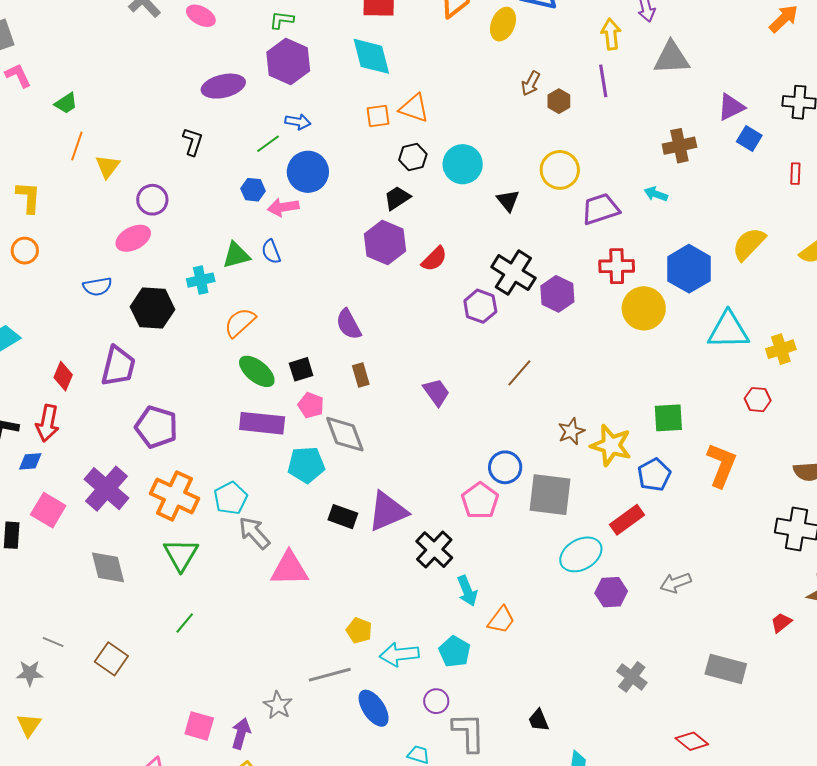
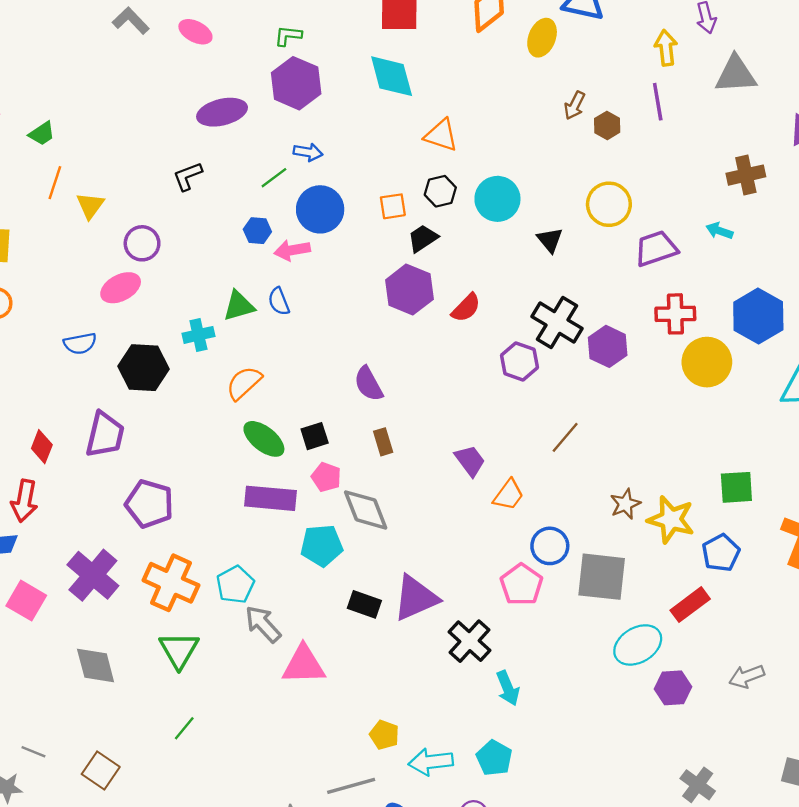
orange square: (378, 116) -> (393, 206), moved
black L-shape: (193, 142) -> (188, 176), turned -128
orange trapezoid: (501, 620) -> (508, 495), moved

